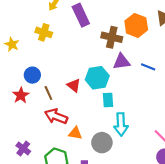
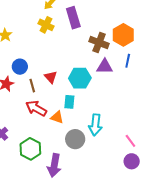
yellow cross: (44, 32) -> (46, 25), moved
blue line: (148, 67) -> (128, 61), moved, turned 72
red triangle: (74, 85) -> (51, 77), moved
cyan rectangle: (108, 100) -> (69, 102), moved
orange triangle: (75, 133) -> (57, 117), moved

